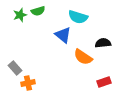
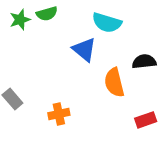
orange semicircle: (83, 57) -> (114, 83), turned 42
orange cross: (28, 83) -> (59, 114), moved

